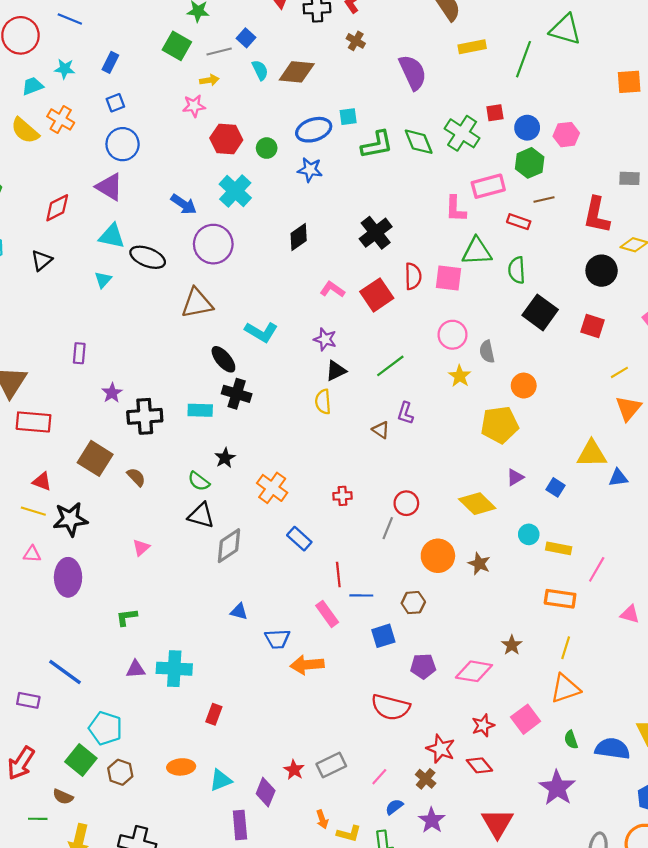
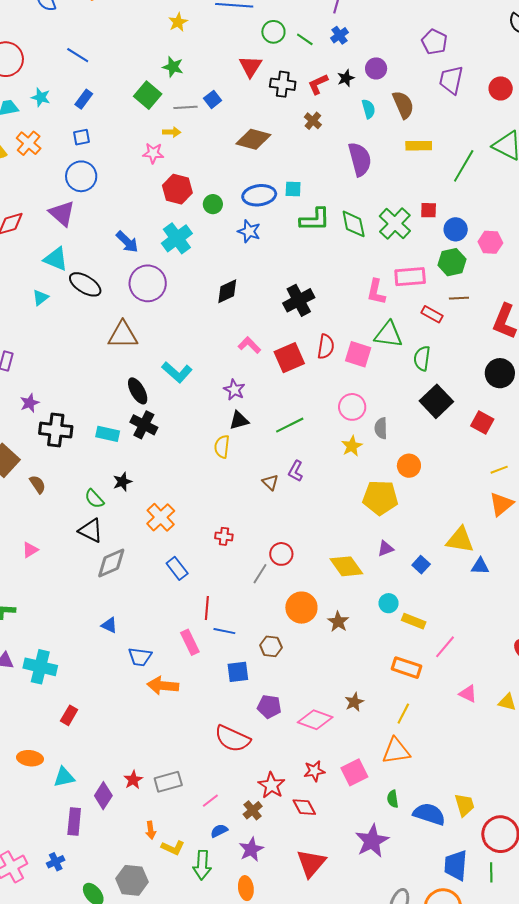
blue line: (70, 19) -> (78, 55), moved
cyan semicircle: (260, 70) -> (368, 109), moved

